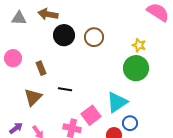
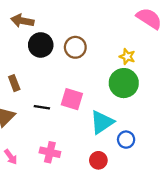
pink square: (91, 115) -> (72, 99), moved, turned -36
blue circle: (130, 123) -> (126, 140), moved

